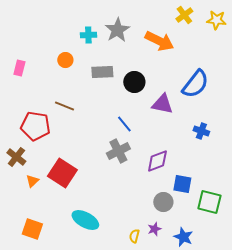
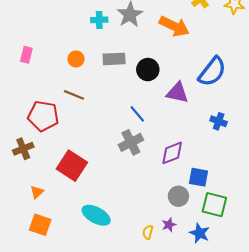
orange circle: (65, 60) -> (76, 59), moved
brown cross: (16, 157) -> (23, 149), turned 30
orange triangle: (32, 181) -> (37, 192), moved
green square: (209, 202) -> (214, 205), moved

